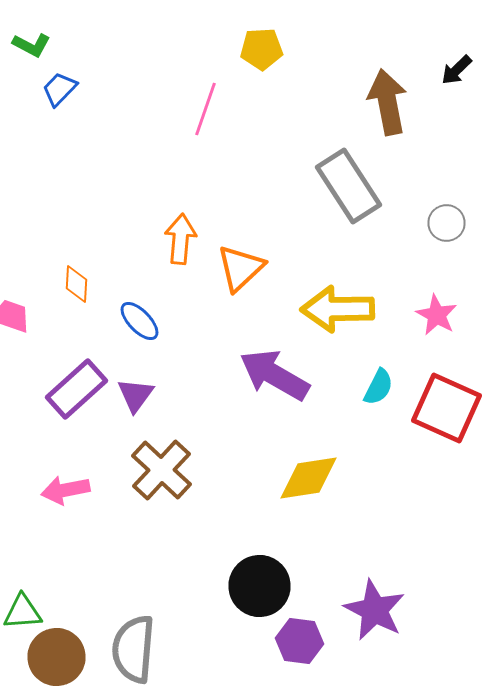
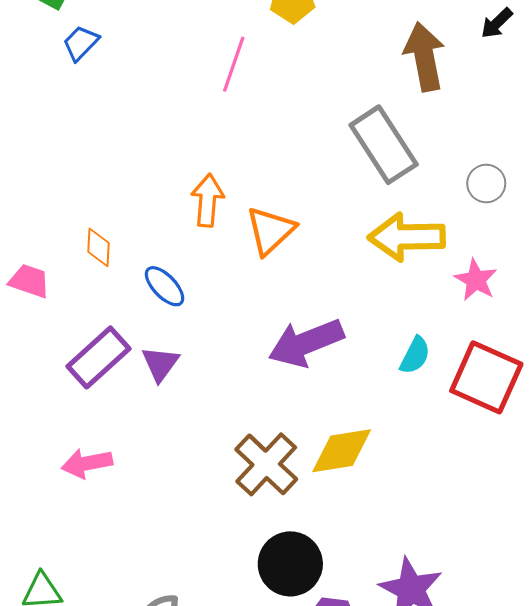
yellow arrow: (338, 309) -> (407, 237), moved
purple arrow: (274, 375) -> (306, 343), turned -52
brown cross: (162, 470) -> (266, 464), moved

